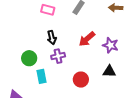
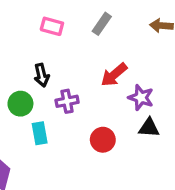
black arrow: (52, 38) -> (42, 75), moved
purple star: (110, 45) -> (141, 98), moved

